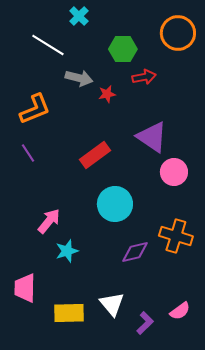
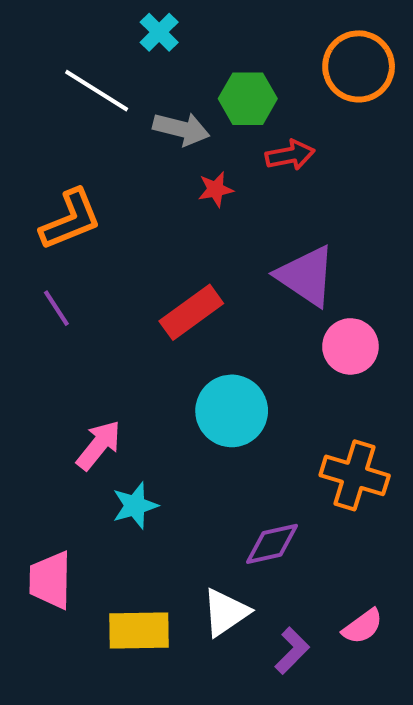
gray arrow: (79, 78) -> (181, 129), moved
purple diamond: (135, 252) -> (272, 544), moved
white triangle: (112, 304) -> (226, 612), turned 36

